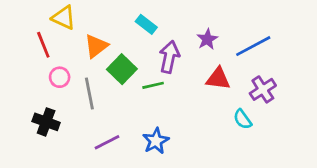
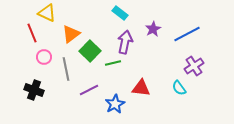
cyan rectangle: (146, 24) -> (120, 13), moved
red triangle: (218, 79) -> (141, 88), moved
purple line: (107, 142) -> (89, 90), moved

